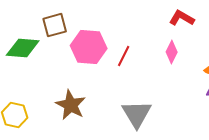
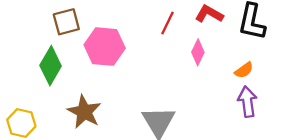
green diamond: (23, 48) -> (51, 66), moved, turned -64
red line: (124, 56) -> (168, 23), moved

